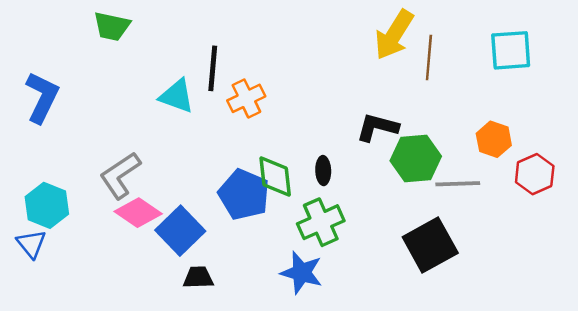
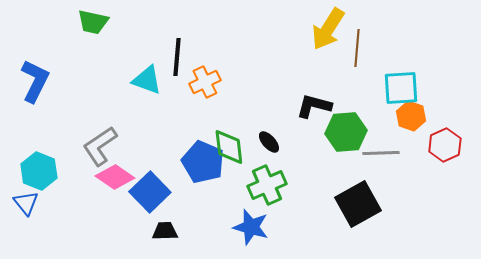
cyan square: (511, 50) -> (401, 88), moved
black ellipse: (323, 171) -> (269, 142), turned -40

